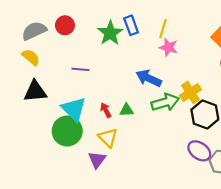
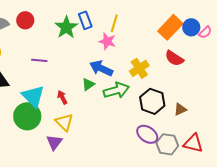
pink star: (168, 47) -> (107, 41), moved
yellow cross: (190, 92) -> (139, 68), moved
green triangle: (127, 110) -> (88, 84), moved, turned -32

